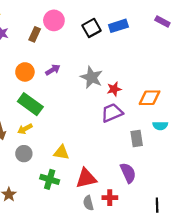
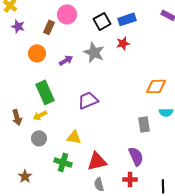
orange circle: (25, 72) -> (37, 53), moved
gray star: (92, 77) -> (94, 52), moved
red star: (114, 89) -> (123, 43), moved
green rectangle: (30, 104) -> (45, 92), turned 30
purple trapezoid: (112, 113) -> (88, 100), moved
red cross: (110, 198) -> (130, 179), moved

